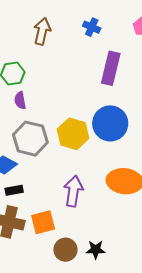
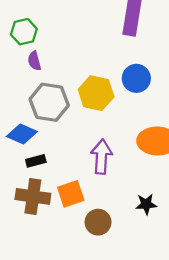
blue circle: (110, 123) -> (136, 78), size x0.7
black star: (96, 250) -> (146, 204), moved

